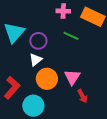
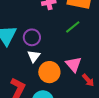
green line: (71, 36) -> (73, 27), moved, turned -49

